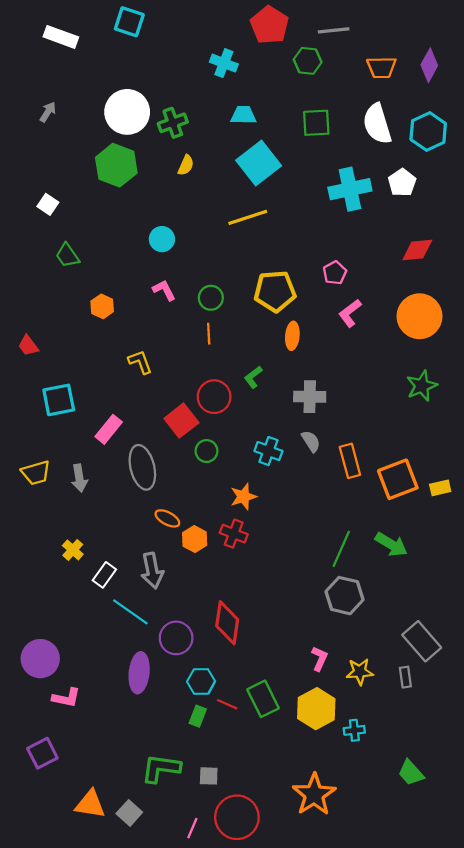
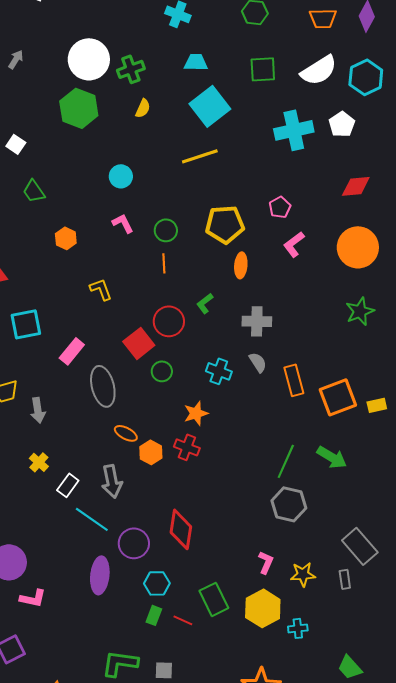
white semicircle: (377, 124) -> (319, 70), turned -105
gray arrow: (79, 478) -> (38, 410), moved
red line: (227, 704) -> (183, 620), moved

